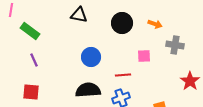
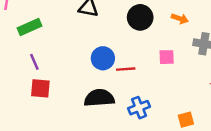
green rectangle: (30, 31) -> (30, 27), turned -60
red line: (123, 75) -> (126, 69), moved
red square: (31, 92) -> (40, 88), moved

